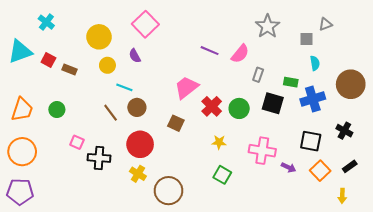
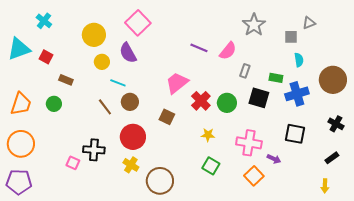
purple semicircle: (135, 56) -> (128, 53), size x1.5
brown rectangle: (70, 70) -> (66, 80), moved
black cross: (344, 131) -> (336, 124), moved
pink square: (77, 142) -> (73, 163), moved
orange square: (320, 171) -> (254, 176), moved

